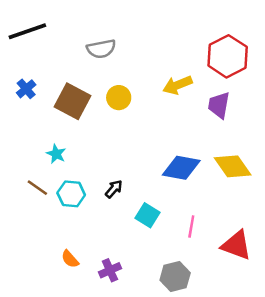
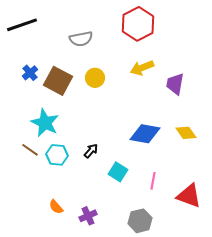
red hexagon: (228, 56) -> (138, 24), moved
blue cross: (26, 89) -> (30, 73), moved
cyan star: (56, 154) -> (45, 123), size x1.8
yellow diamond: (233, 166) -> (186, 133), size x0.7

